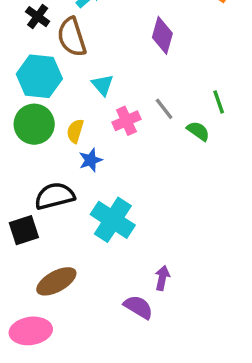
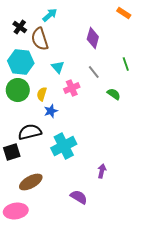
green line: (219, 102) -> (126, 64), moved
gray line: (164, 109) -> (94, 72), moved
cyan cross: (113, 220) -> (64, 146), turned 30
purple arrow: (162, 278) -> (102, 171), moved

